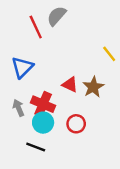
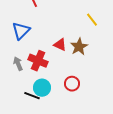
cyan circle: (43, 123) -> (42, 88), moved
red circle: (76, 124) -> (72, 84), moved

